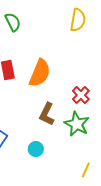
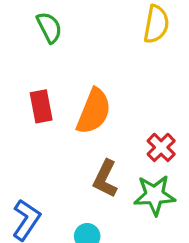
green star: (77, 124) -> (155, 195), turned -30

